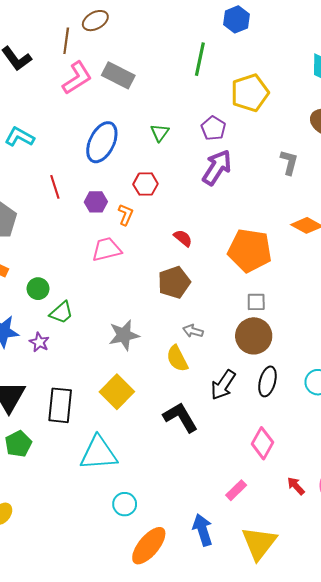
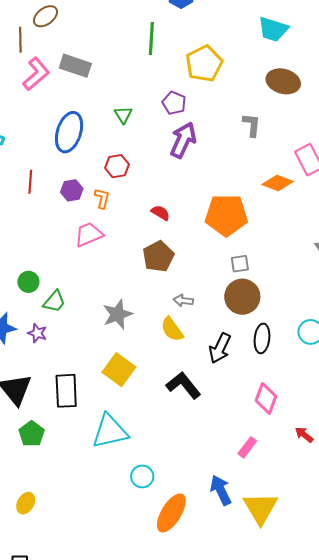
red line: (55, 187) -> (30, 182), turned 30
yellow triangle: (259, 543) -> (260, 508), moved

